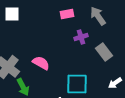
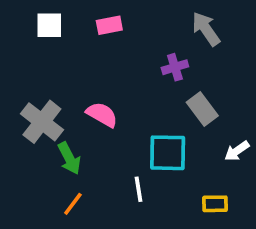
pink rectangle: (67, 14) -> (109, 25), moved
gray rectangle: (104, 52) -> (202, 109), moved

